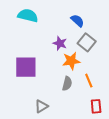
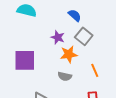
orange line: (89, 81) -> (95, 70), moved
gray semicircle: (67, 84) -> (65, 76), turned 88

